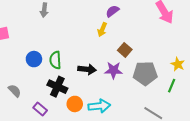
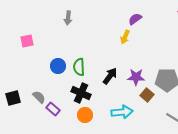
brown square: (125, 50) -> (147, 95), moved
black arrow: (87, 69) -> (110, 76), turned -60
orange circle: (75, 104) -> (85, 115), moved
purple rectangle: (40, 109) -> (53, 109), moved

